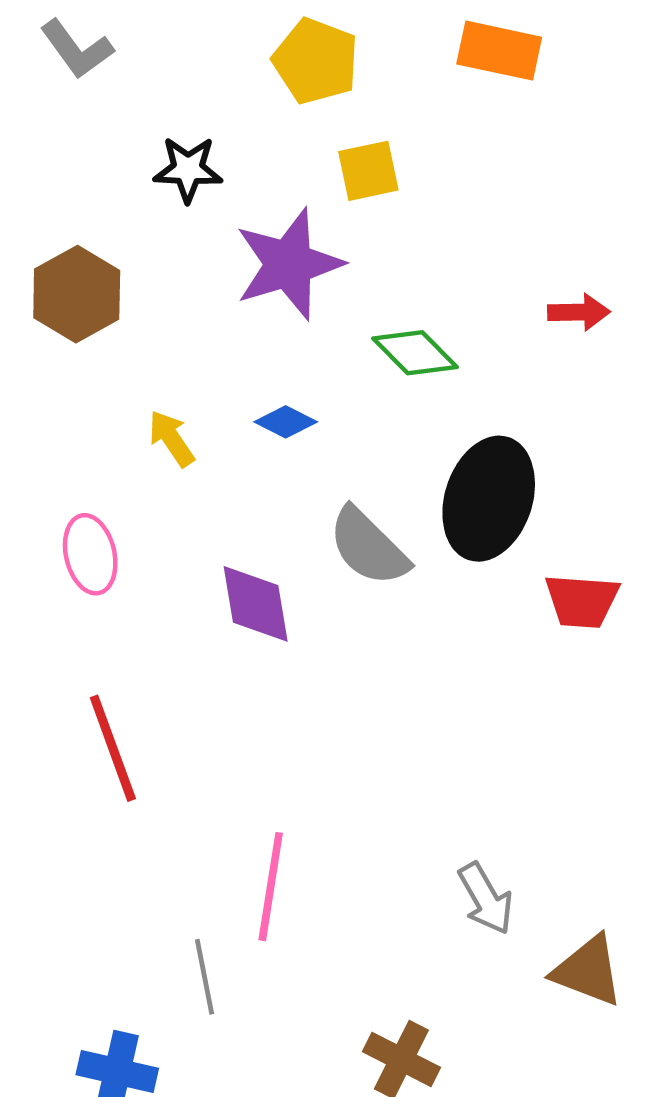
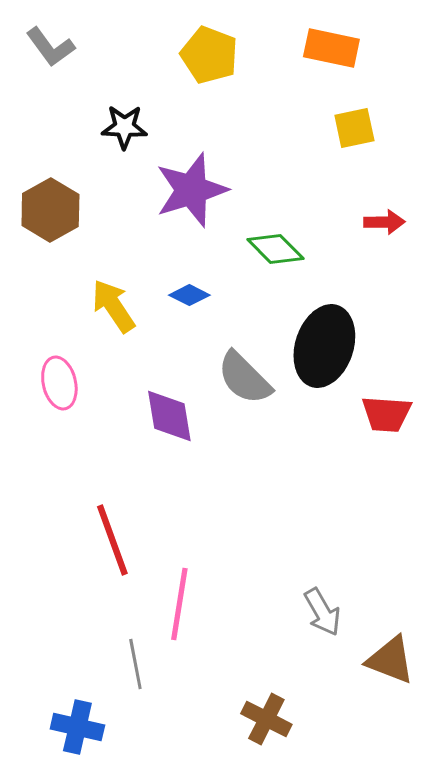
yellow square: (368, 171) -> (354, 128), moved
yellow arrow: (171, 438) -> (113, 306), size x1.4
red line: (113, 748) -> (112, 540), moved

